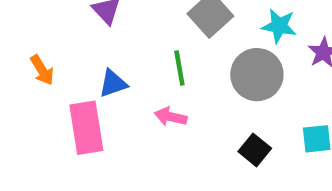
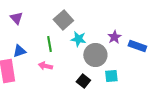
cyan star: (279, 26) -> (78, 39), moved
gray circle: (257, 75) -> (95, 55), moved

